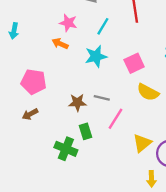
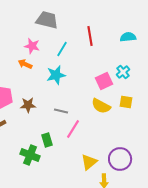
pink square: (134, 63) -> (104, 81), moved
brown star: (77, 103) -> (28, 105), moved
yellow triangle: (142, 143) -> (89, 162), moved

